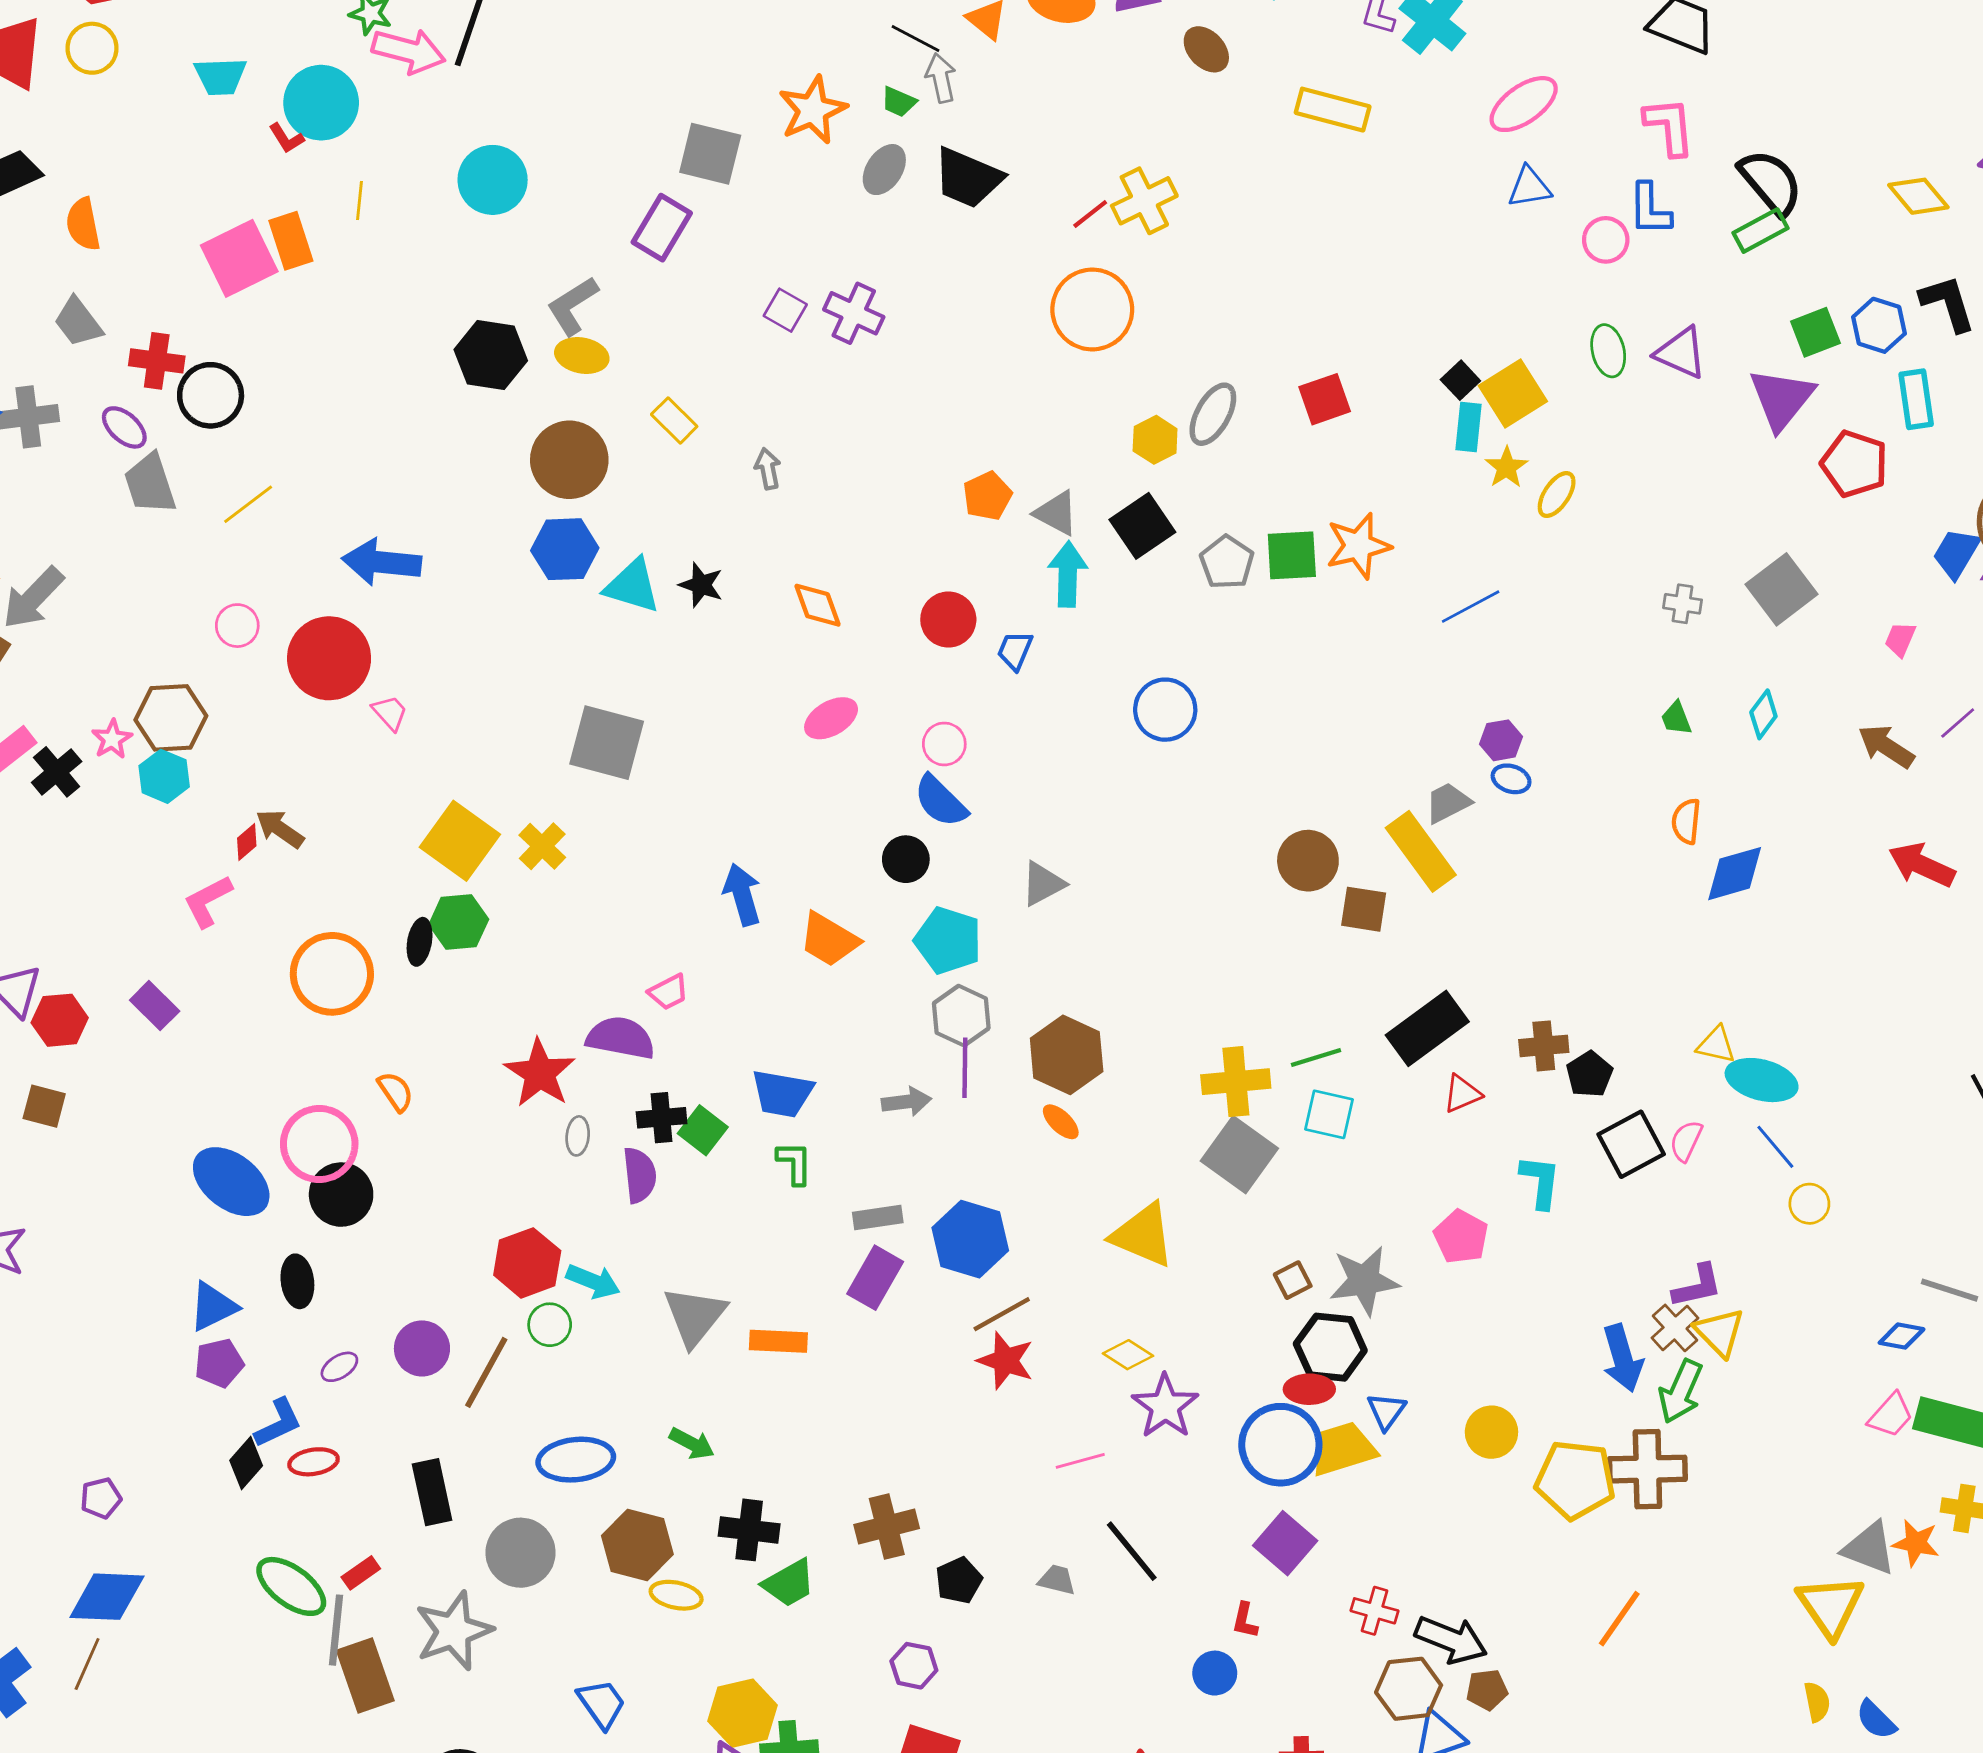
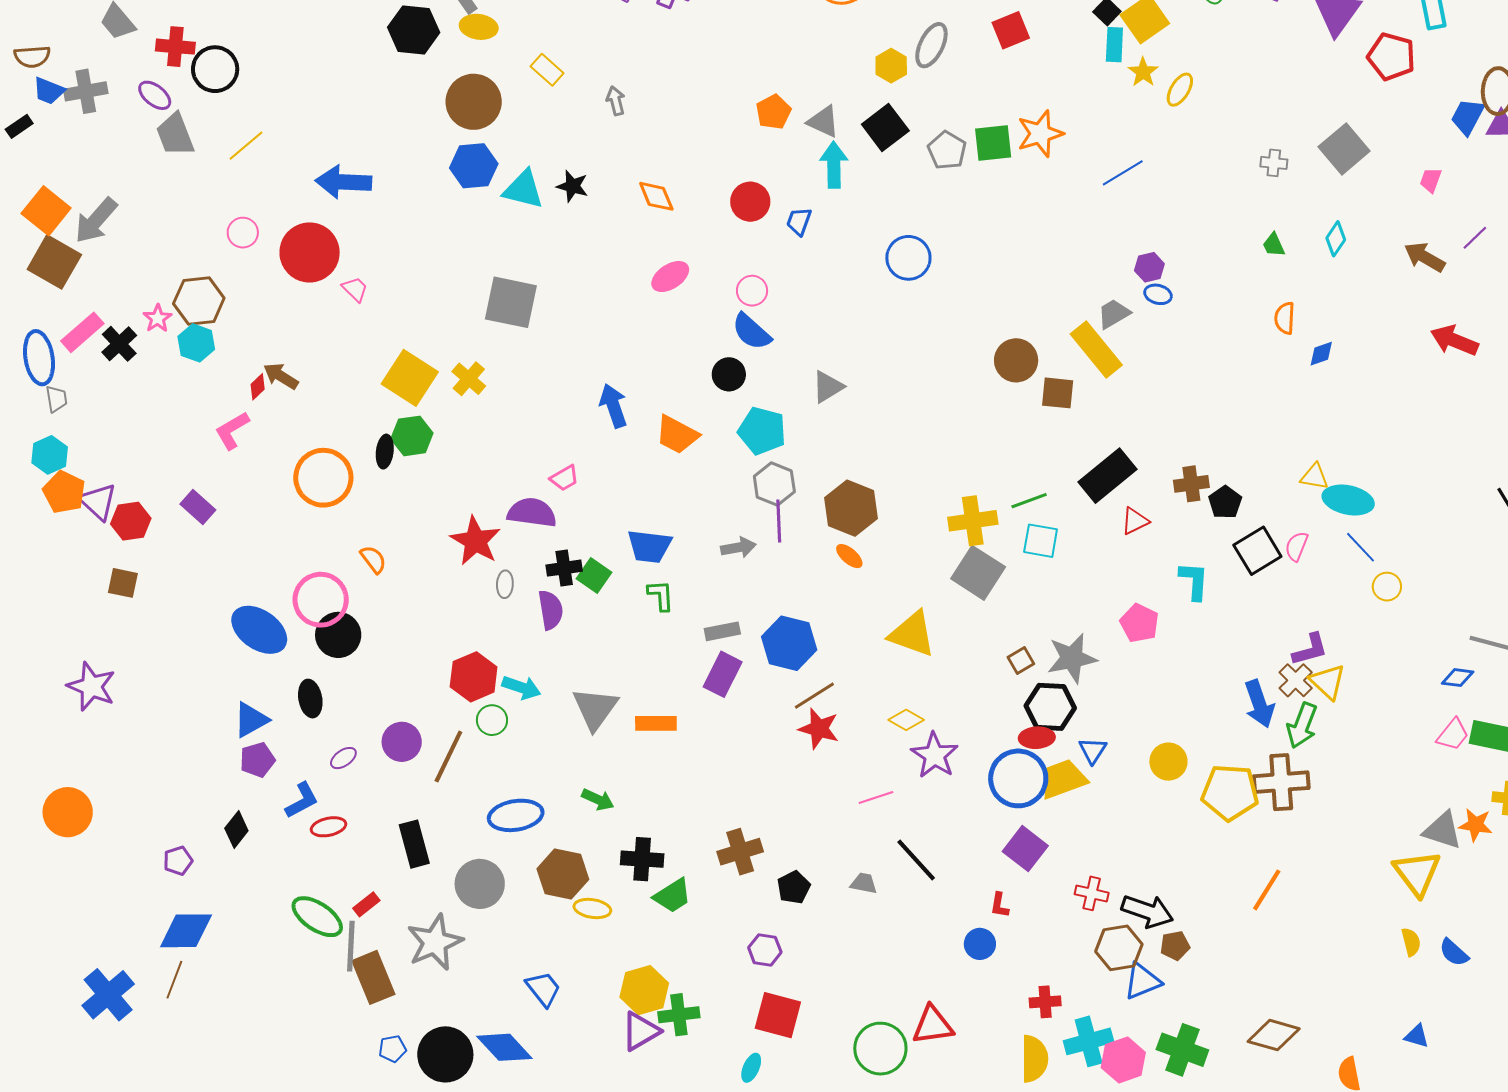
blue diamond: (1735, 874) -> (1321, 354), size x0.6
black diamond: (246, 1463) -> (236, 830), moved

